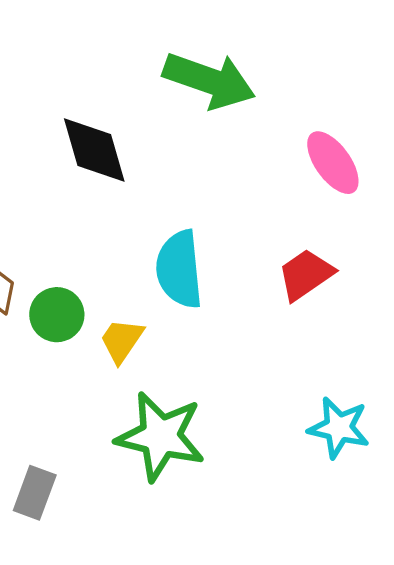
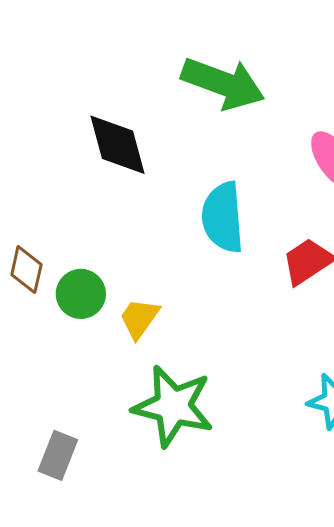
cyan semicircle: (179, 269) -> (223, 217), moved

